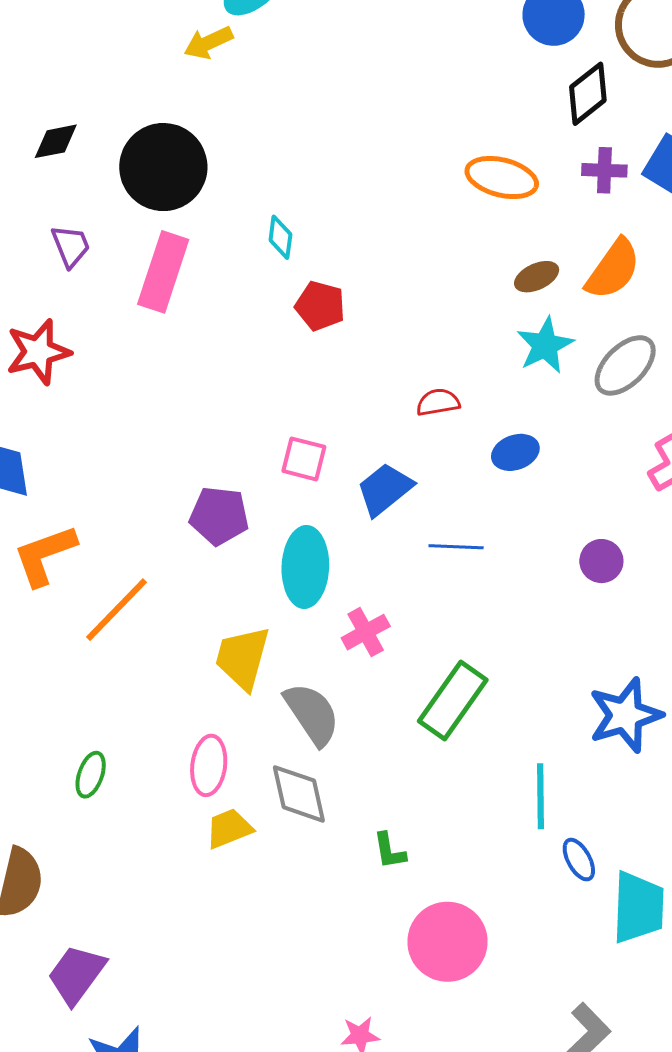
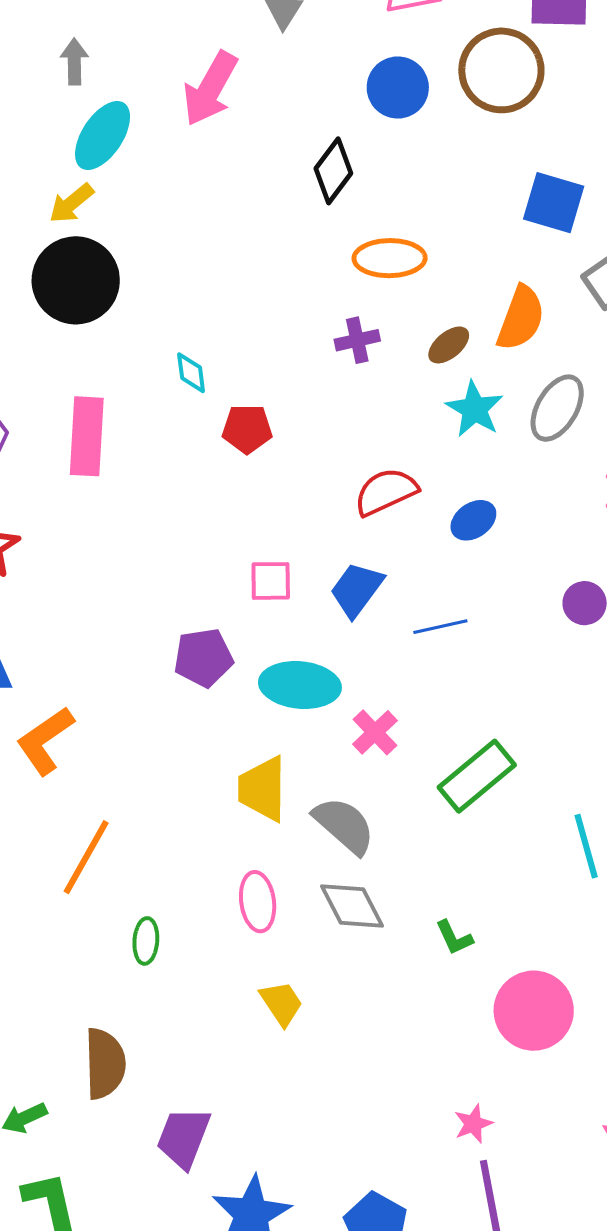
black diamond: (588, 94) -> (333, 171), moved
black circle: (163, 167) -> (76, 280), moved
purple cross: (604, 170) -> (357, 340), moved
red semicircle: (438, 402) -> (386, 492), size x1.5
cyan ellipse: (305, 567) -> (300, 685), turned -72
orange line: (117, 610) -> (86, 857), moved
green rectangle: (453, 701) -> (477, 776), turned 30
yellow trapezoid: (229, 828) -> (281, 1003), moved, turned 93

